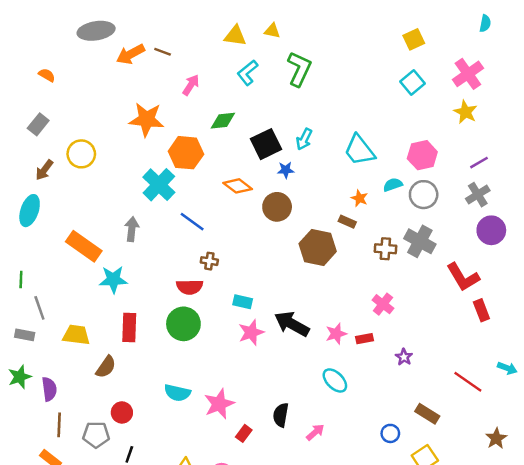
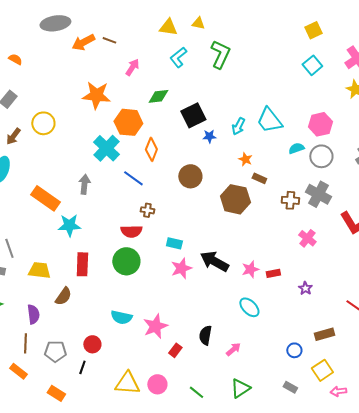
cyan arrow: (304, 139) -> (238, 126), moved
orange diamond: (238, 186) -> (151, 149), moved, turned 75
orange star: (360, 198) -> (245, 159), moved
brown circle: (277, 207) -> (190, 176), moved
pink cross: (383, 304) -> (307, 238), moved
purple semicircle: (49, 389) -> (33, 314), moved
red circle: (122, 412) -> (92, 344), moved
brown rectangle: (427, 414) -> (324, 334), turned -48

